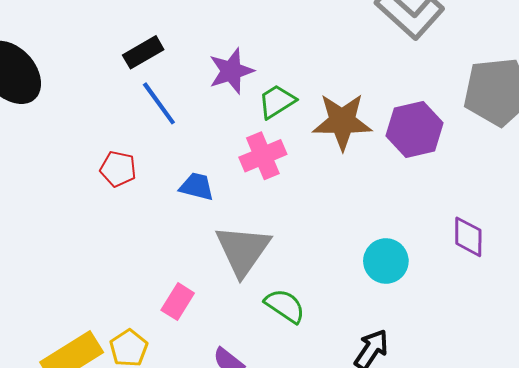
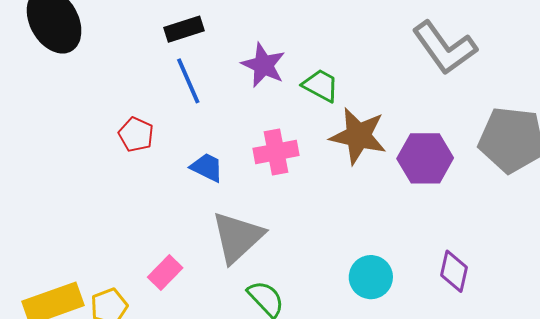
purple star: (231, 71) -> (263, 65), turned 30
green trapezoid: (277, 101) -> (321, 85), moved, turned 48

